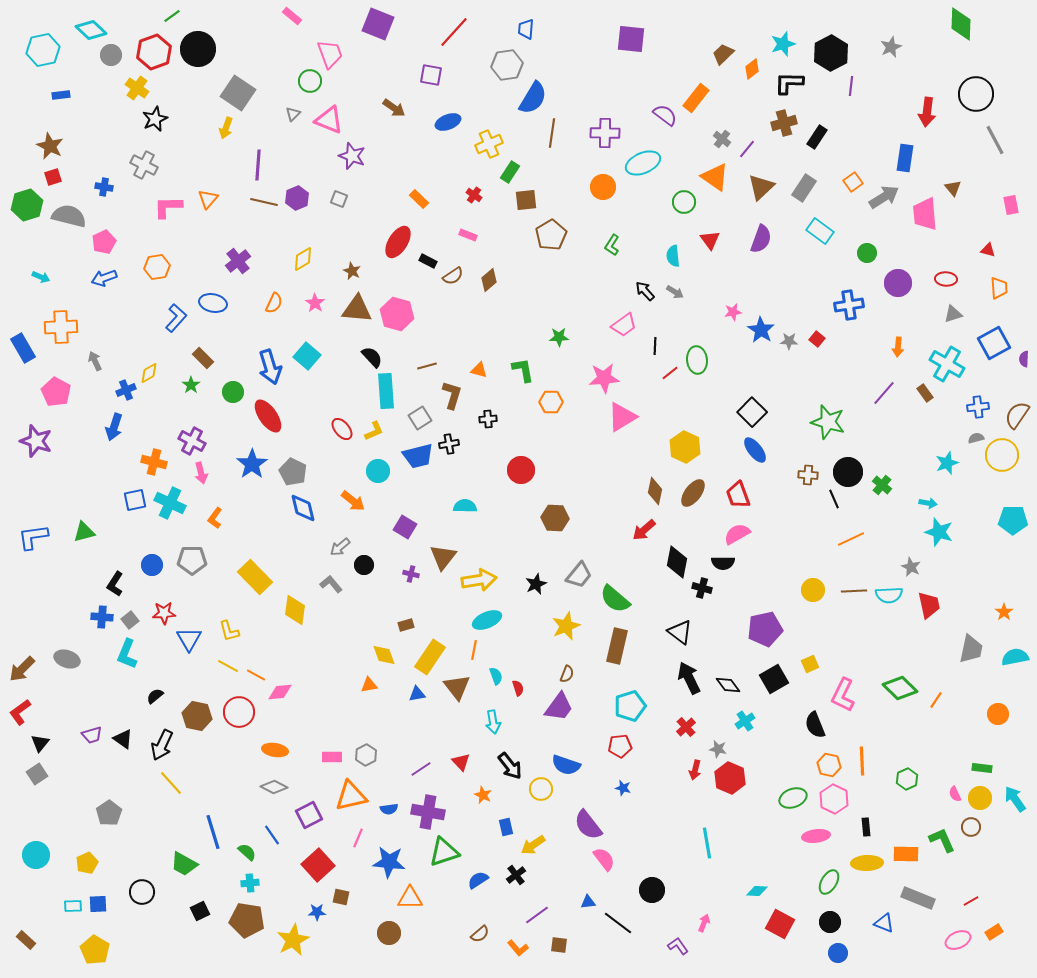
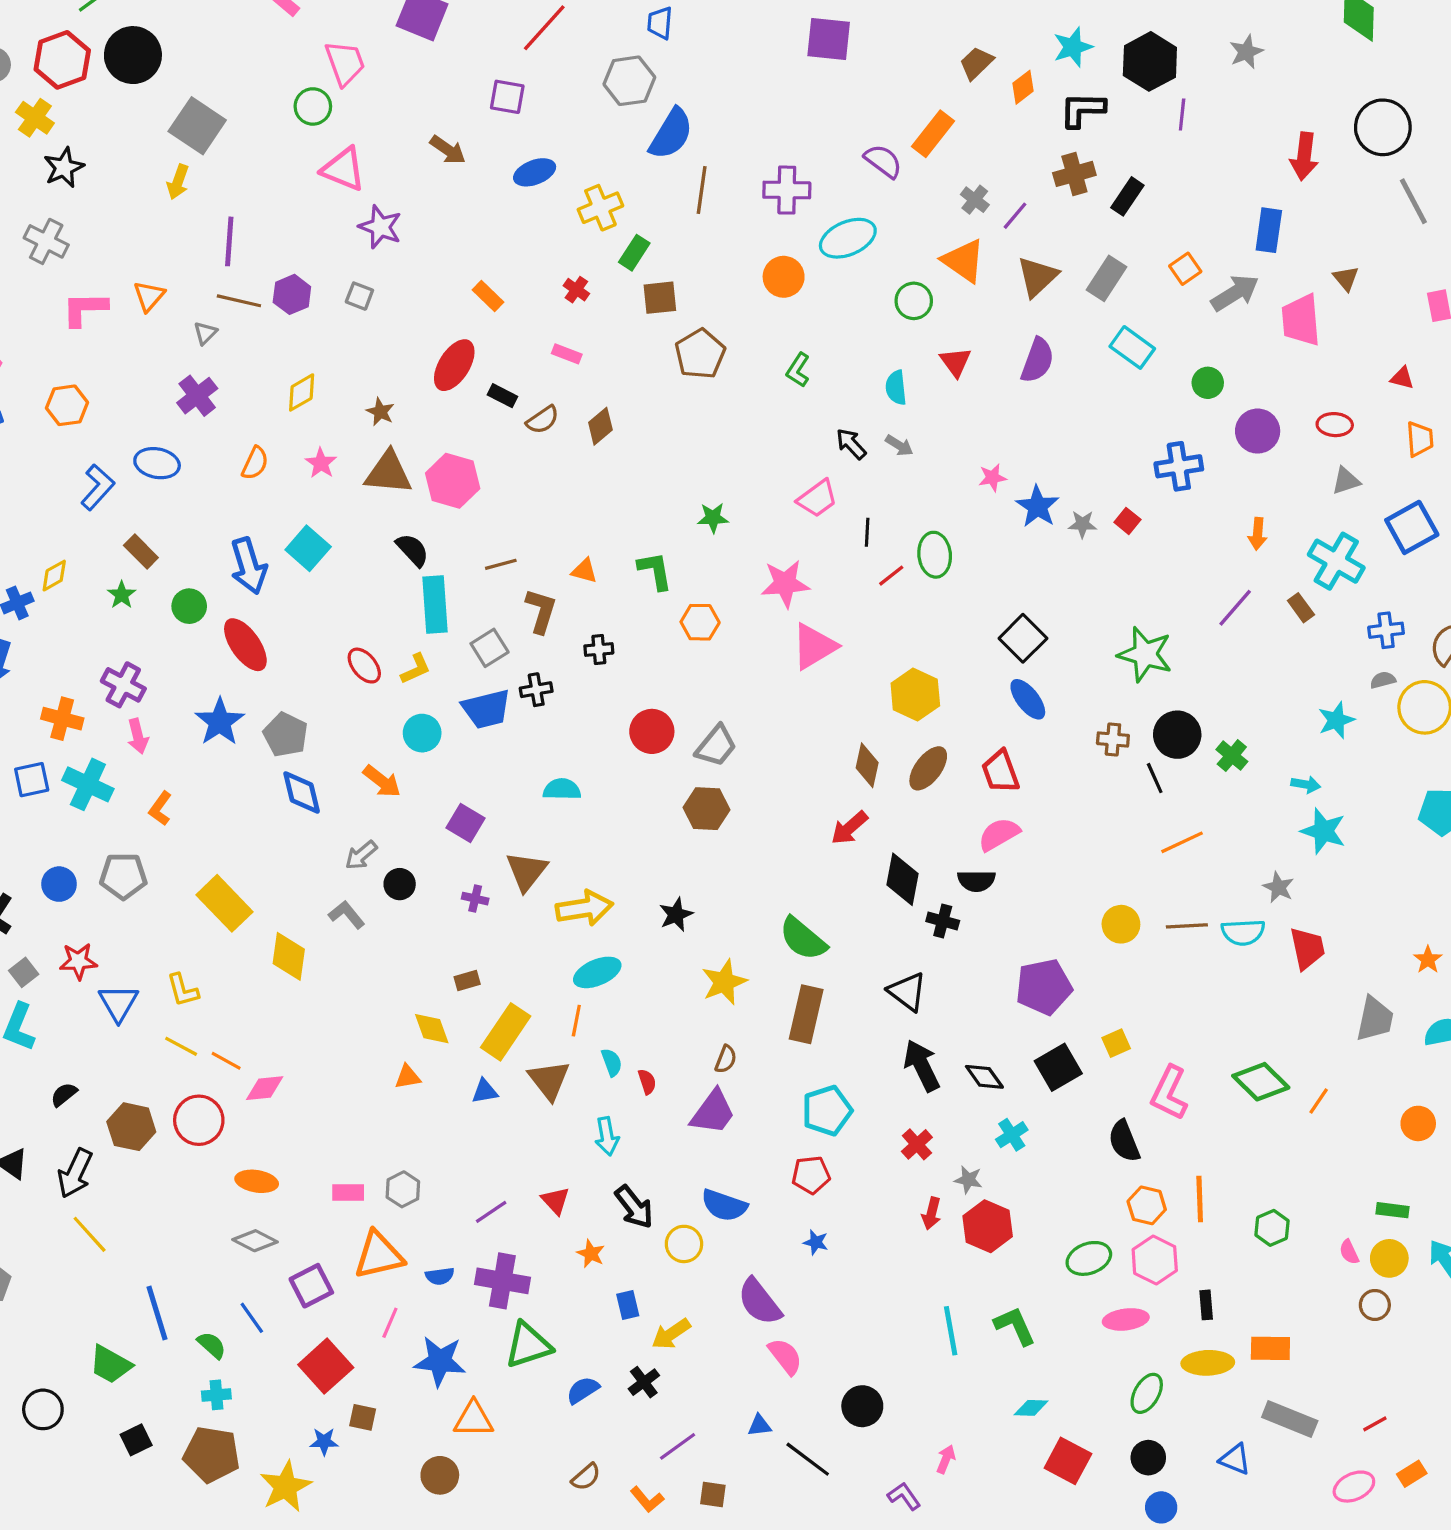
gray triangle: (293, 114) -> (205, 333), moved
gray trapezoid: (579, 575) -> (716, 746), moved
green L-shape: (942, 840) -> (1015, 1326), moved

